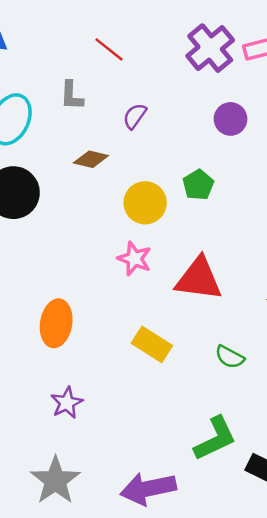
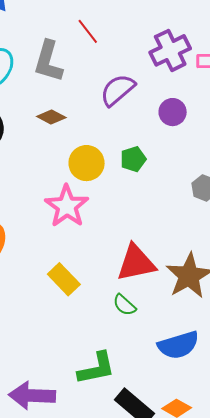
gray L-shape: (72, 95) -> (48, 61), size x1.6
purple semicircle: (135, 116) -> (118, 90), moved, size x1.6
pink star: (134, 259) -> (67, 206), size x1.5
red triangle: (199, 279) -> (136, 263), moved, turned -33

